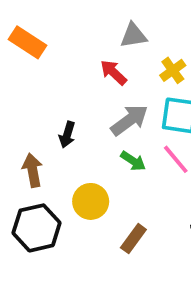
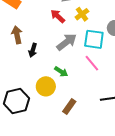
yellow cross: (173, 70) -> (82, 14), moved
green arrow: (133, 161) -> (61, 72), moved
brown arrow: (33, 170) -> (17, 35), moved

